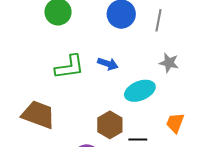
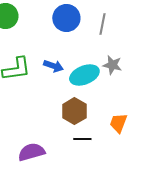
cyan ellipse: (140, 91) -> (84, 75), moved
brown hexagon: (110, 125) -> (74, 111), moved

